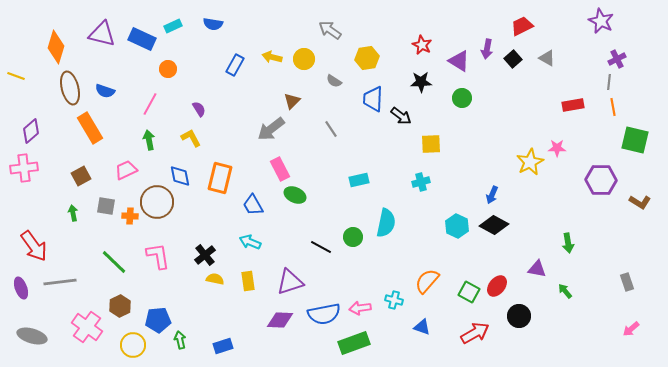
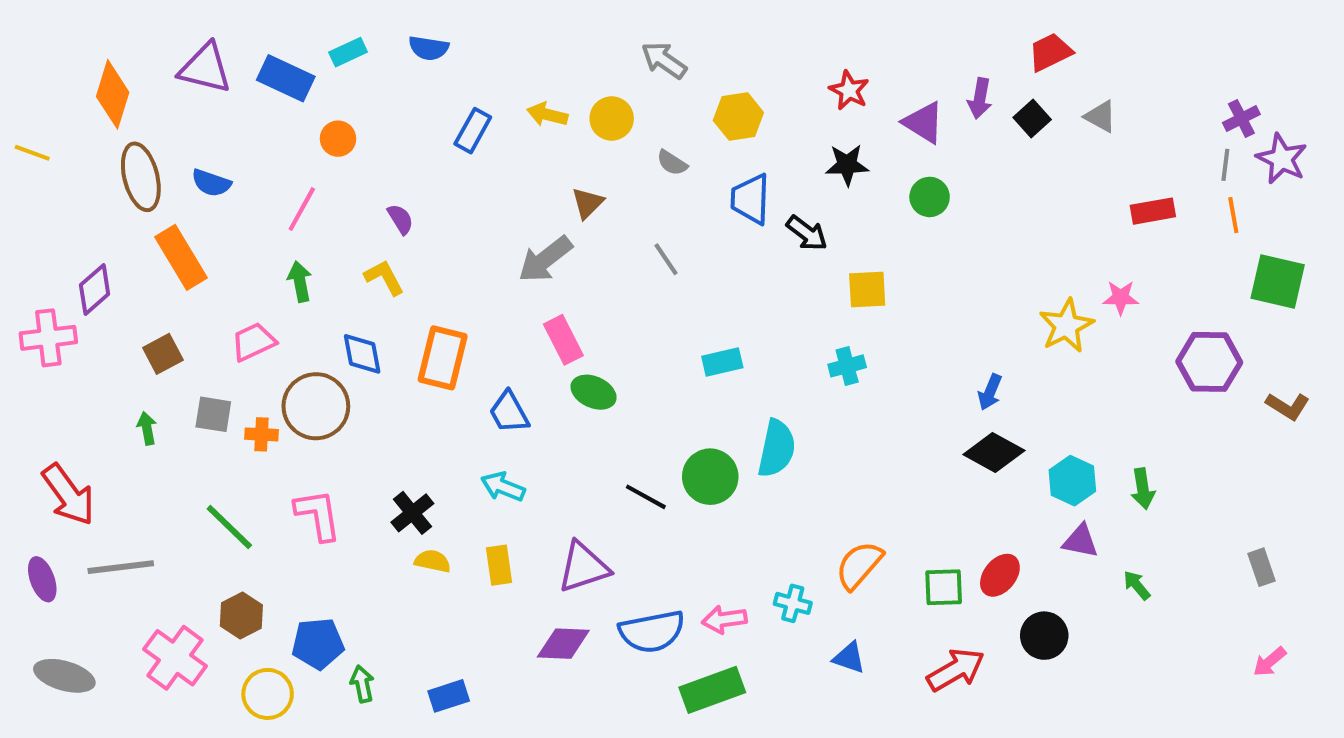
purple star: (601, 21) -> (1282, 159), moved
purple diamond: (31, 131) -> (95, 290), moved
cyan hexagon: (457, 226) -> (1072, 481), moved
green circle: (353, 237) -> (710, 477), size x1.4
green square: (469, 292) -> (944, 587), turned -30

